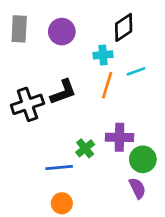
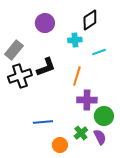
gray rectangle: (19, 29) -> (14, 50), moved, turned 36
orange line: (107, 85) -> (77, 76), moved
green cross: (85, 148) -> (81, 133), moved
orange circle: (62, 203) -> (60, 145), moved

